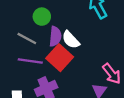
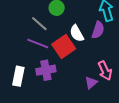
purple semicircle: (55, 36) -> (98, 30), moved

